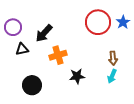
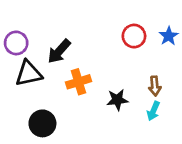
red circle: (98, 22) -> (134, 36), size x0.7
black triangle: (22, 49) -> (29, 73), size x1.5
black star: (77, 76) -> (117, 100), moved

